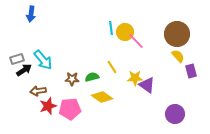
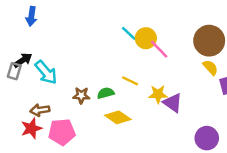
cyan line: (111, 28) -> (129, 33), turned -40
gray rectangle: (17, 59) -> (14, 71), turned -56
yellow line: (112, 67) -> (130, 81), turned -32
black arrow: (24, 70) -> (23, 60), moved
red star: (48, 106) -> (31, 128), moved
pink pentagon: (70, 109) -> (62, 132), moved

